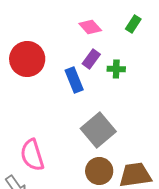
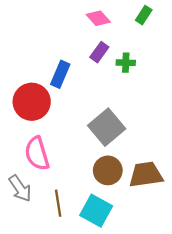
red circle: (27, 59) -> (32, 102), moved
blue rectangle: (74, 80) -> (60, 74), moved, turned 45

